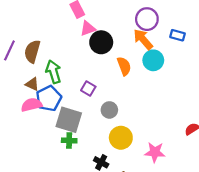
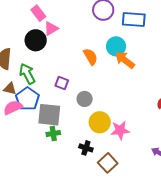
blue rectangle: (177, 35) -> (134, 19), size x1.6
orange arrow: (143, 39) -> (125, 60), moved
black circle: (101, 42) -> (36, 40), moved
pink star: (155, 152) -> (120, 130), moved

